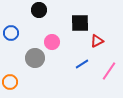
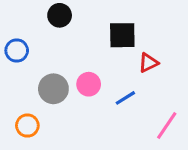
pink circle: (52, 42) -> (89, 84), moved
pink line: (109, 71) -> (167, 126), moved
orange circle: (10, 82) -> (27, 126), moved

